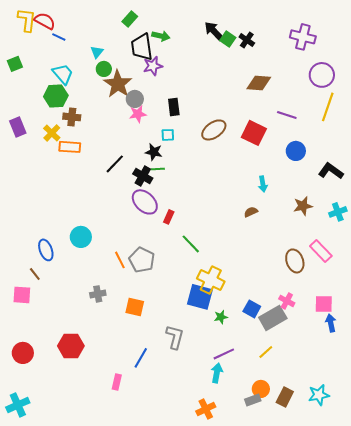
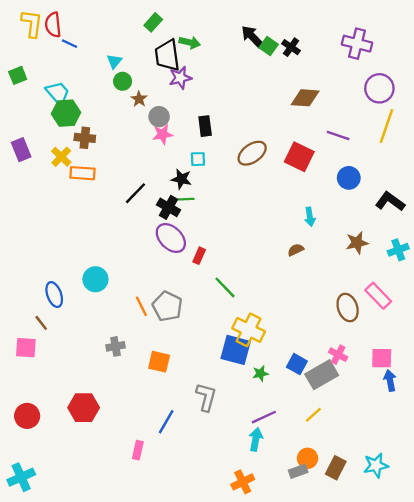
red semicircle: (45, 21) -> (53, 25), turned -125
cyan trapezoid: (63, 74) -> (58, 93), moved
brown star: (118, 84) -> (139, 99), size x0.5

